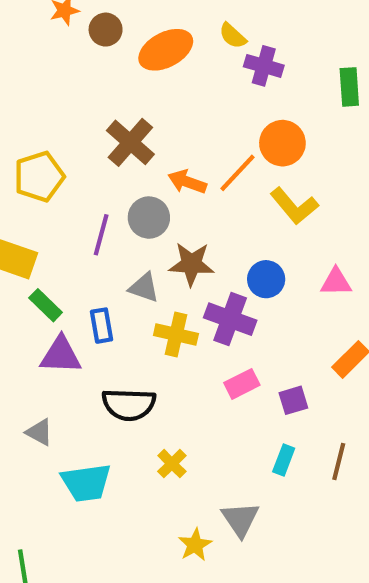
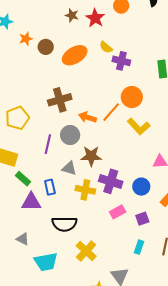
brown cross: (130, 142) -> (60, 100), turned 35
blue circle: (266, 279) -> (141, 187), moved
yellow cross: (172, 464) -> (86, 251), size x1.5

